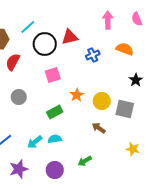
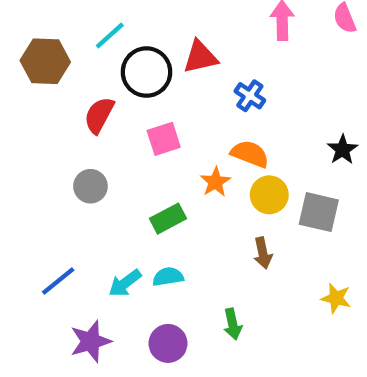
orange semicircle: (125, 49) -> (250, 154), moved
blue cross: (93, 55) -> (250, 96), turned -32
red semicircle: (13, 62) -> (99, 115), moved
brown arrow: (99, 128) -> (263, 253), turned -136
green arrow: (85, 161) -> (233, 324), turned -72

